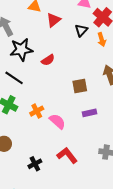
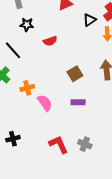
black star: (21, 50) -> (27, 25), size x0.6
brown square: (80, 86) -> (75, 74), turned -35
red L-shape: (67, 155) -> (59, 144), moved

